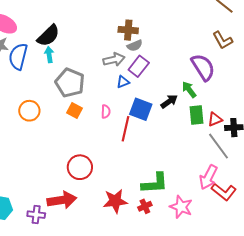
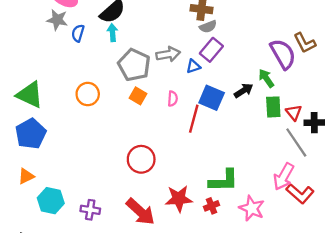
brown L-shape: (223, 40) -> (305, 43), moved
blue semicircle: (18, 57) -> (78, 33), size x0.6
gray arrow: (114, 60) -> (168, 54), moved
red triangle: (215, 119) -> (294, 113), turned -49
red arrow: (62, 200) -> (140, 212), moved, turned 48

